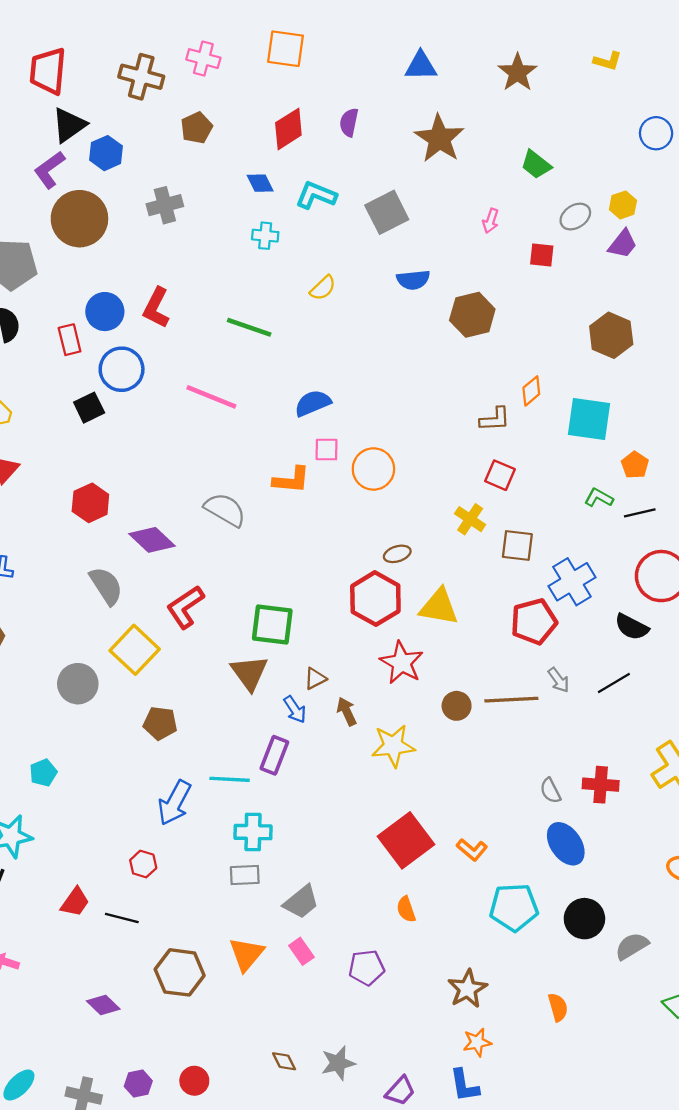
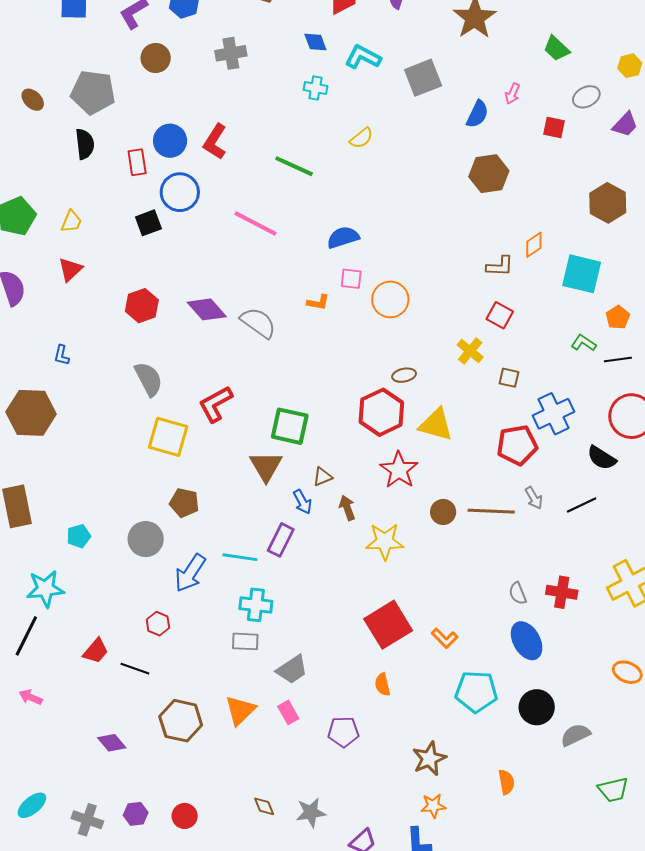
yellow hexagon: (623, 205) -> (630, 66), moved
brown circle: (79, 219) -> (156, 58), size x0.6
blue semicircle: (413, 280) -> (477, 114), moved, turned -64
orange L-shape: (291, 480) -> (318, 302), size x0.7
purple diamond: (152, 540) -> (207, 309), moved
brown square: (517, 545) -> (509, 378), size x0.7
yellow square: (135, 650) -> (168, 437), turned -33
gray circle: (78, 684) -> (146, 539), moved

